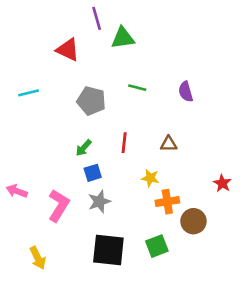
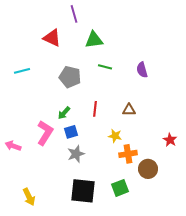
green triangle: (123, 38) -> (94, 40), moved
pink L-shape: (59, 205) -> (45, 133), moved

